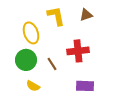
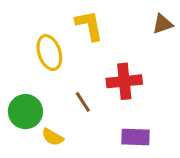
brown triangle: (86, 15) -> (162, 24), moved
green circle: (26, 60) -> (25, 112), moved

